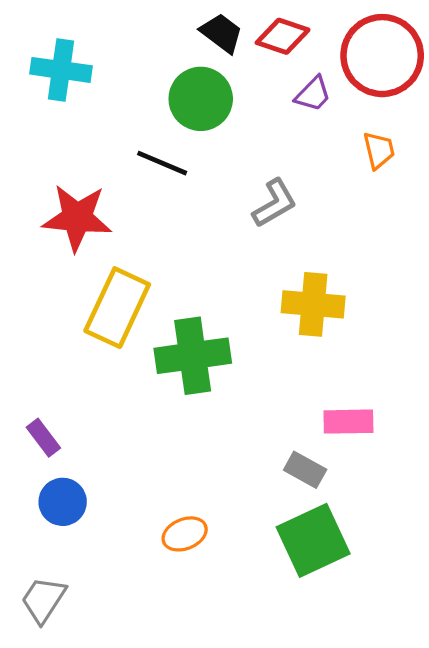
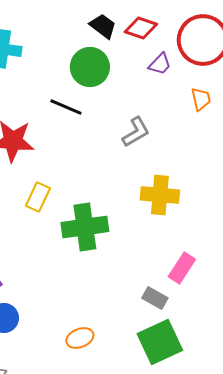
yellow rectangle: (117, 308) -> (38, 197), size x0.6
pink rectangle: (348, 422) -> (182, 268), turned -56

